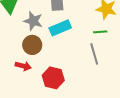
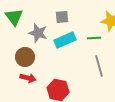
green line: (100, 32) -> (94, 38), moved
brown circle: (32, 45) -> (25, 57), moved

